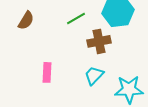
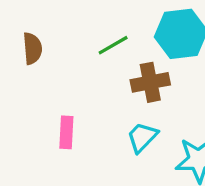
brown semicircle: (26, 20) -> (32, 48), turned -36

